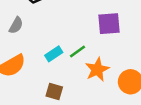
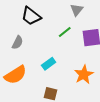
green line: (78, 51) -> (65, 32), moved

